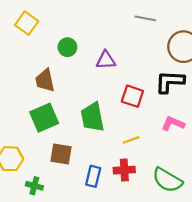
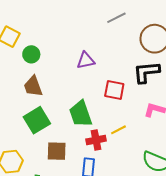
gray line: (145, 18) -> (116, 18), turned -30
green circle: (67, 47) -> (31, 54), moved
red cross: (124, 170) -> (96, 140), moved

